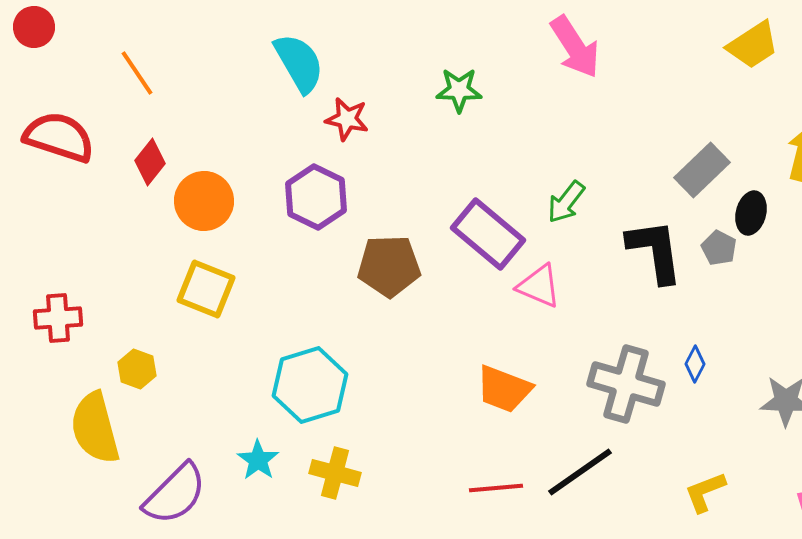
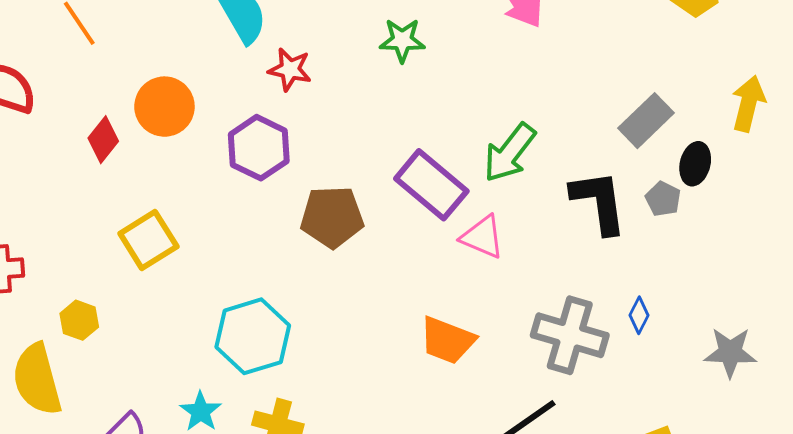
red diamond: (150, 162) -> (103, 140), moved
orange circle: (204, 201) -> (164, 107), moved
green arrow: (566, 202) -> (510, 153), size x1.4
yellow square: (206, 289) -> (148, 240), turned 36

